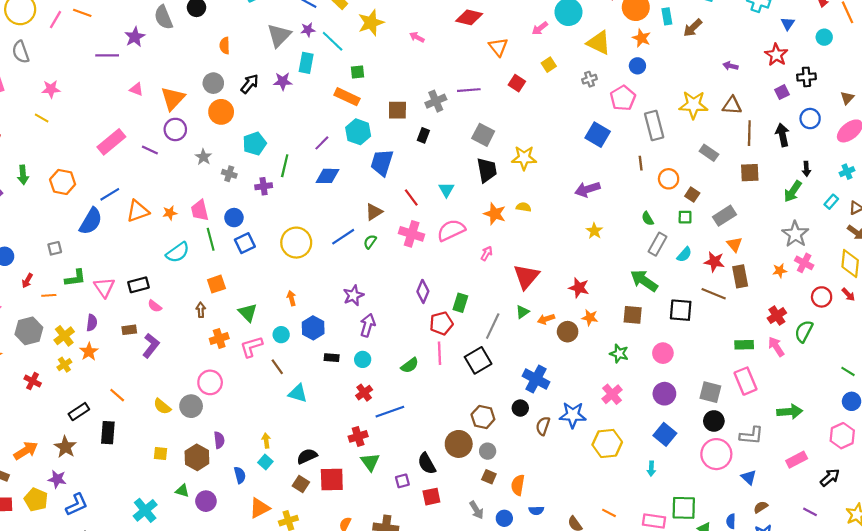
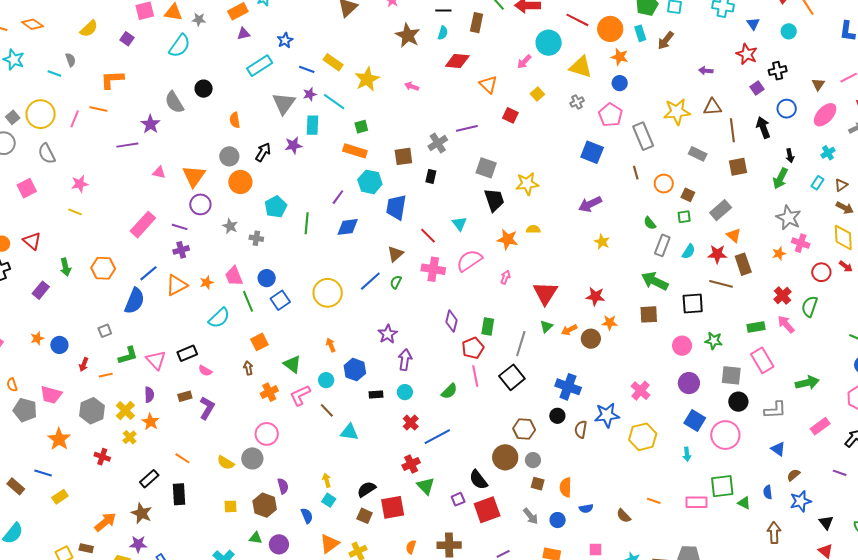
purple cross: (264, 186) -> (181, 250), moved
green star: (619, 354) -> (714, 341), moved
pink circle: (716, 454) -> (725, 435), moved
red square: (431, 497) -> (487, 510), size x1.5

